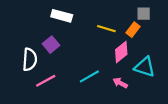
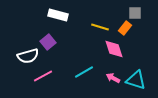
pink diamond: (121, 52) -> (114, 49), turned -70
white semicircle: (30, 59) -> (28, 56), turned 70
cyan triangle: (145, 67) -> (136, 80), moved

